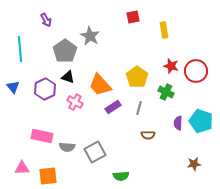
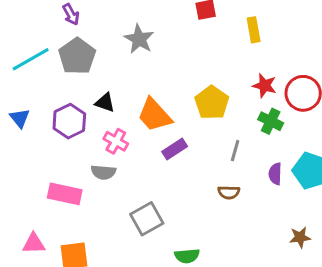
cyan line: (20, 49) -> (31, 59), turned 65
gray pentagon: (65, 51) -> (77, 56), moved
green cross: (166, 92) -> (271, 121), moved
gray line: (139, 108) -> (235, 151), moved
gray semicircle: (67, 147) -> (103, 172), moved

